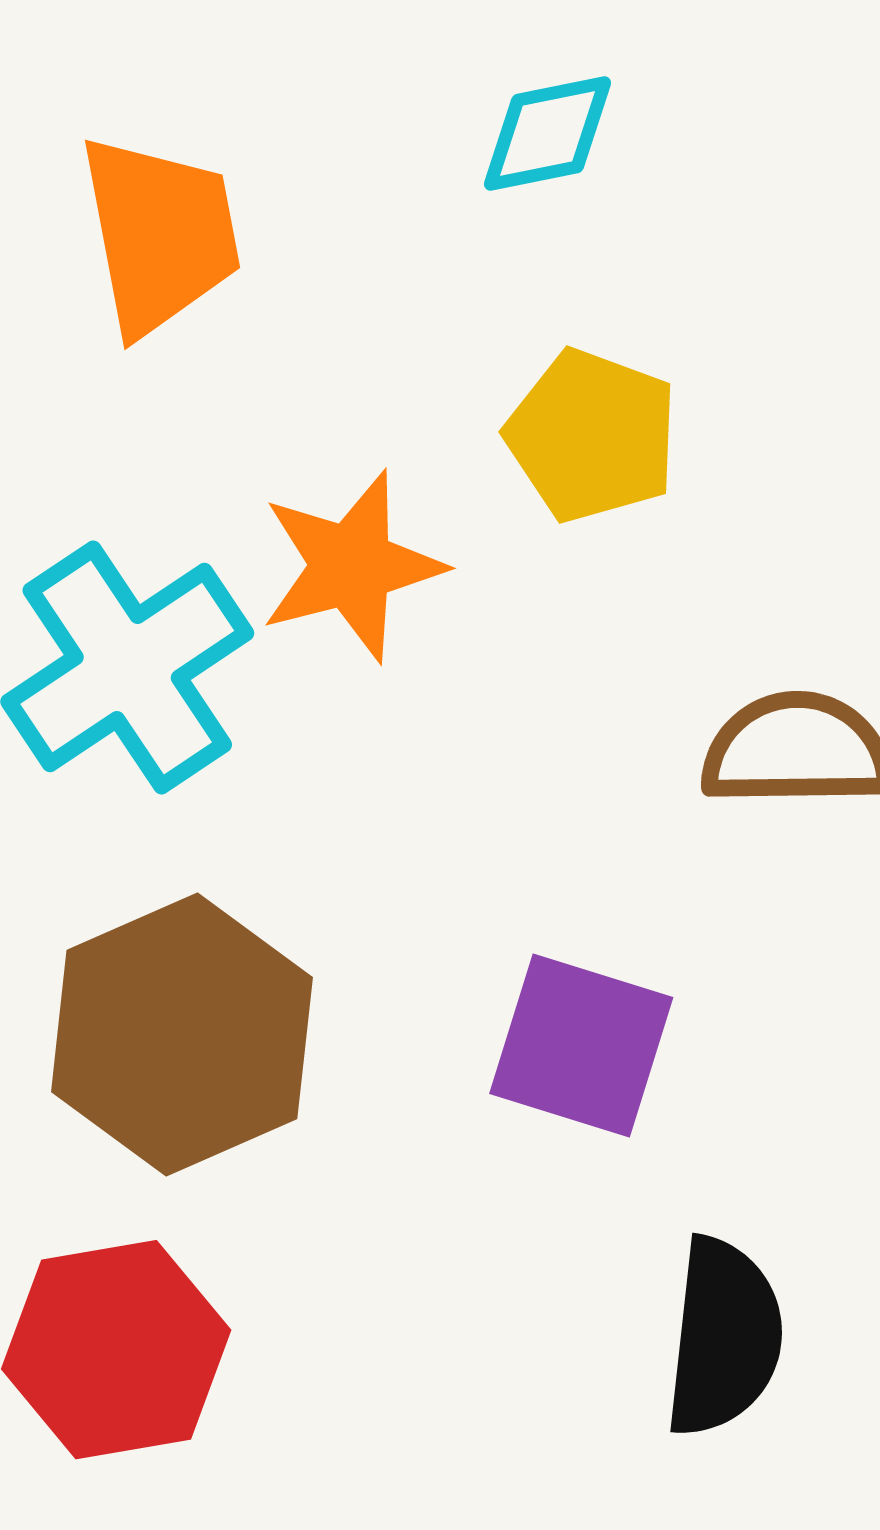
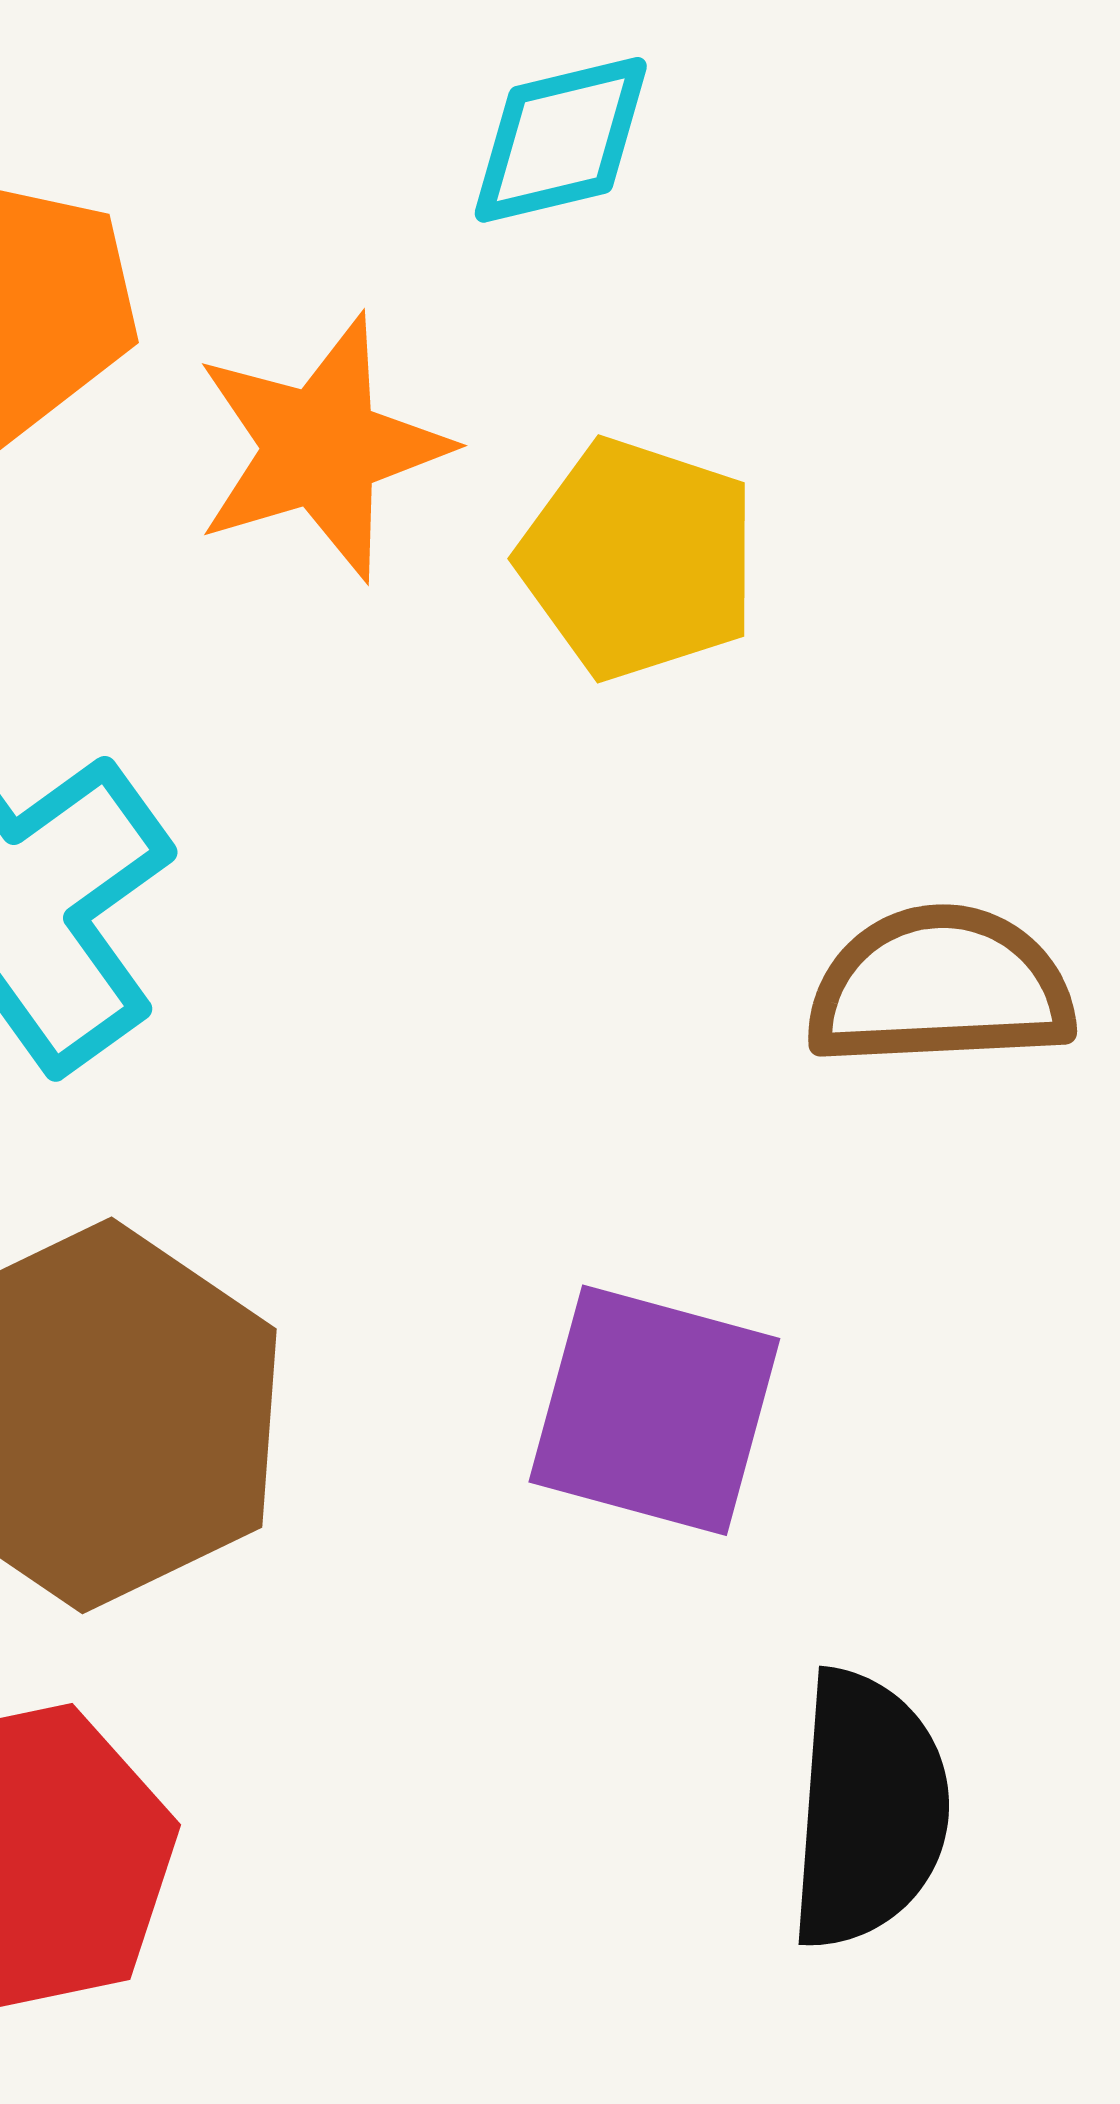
orange star: (352, 566) -> (321, 448), moved

